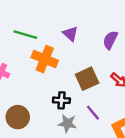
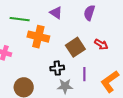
purple line: (93, 113) -> (84, 74), turned 48

